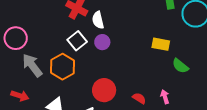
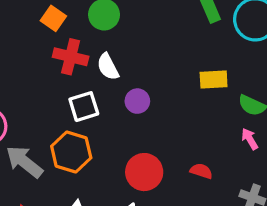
white square: (77, 41) -> (84, 107), turned 36
purple circle: (102, 42) -> (137, 101), moved
pink arrow: (165, 97) -> (250, 139), moved

